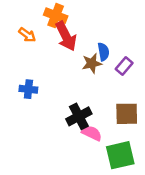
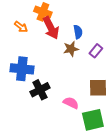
blue semicircle: (103, 52) -> (78, 32), moved
blue cross: (28, 89) -> (22, 69), size x1.6
black cross: (79, 116) -> (40, 90), moved

